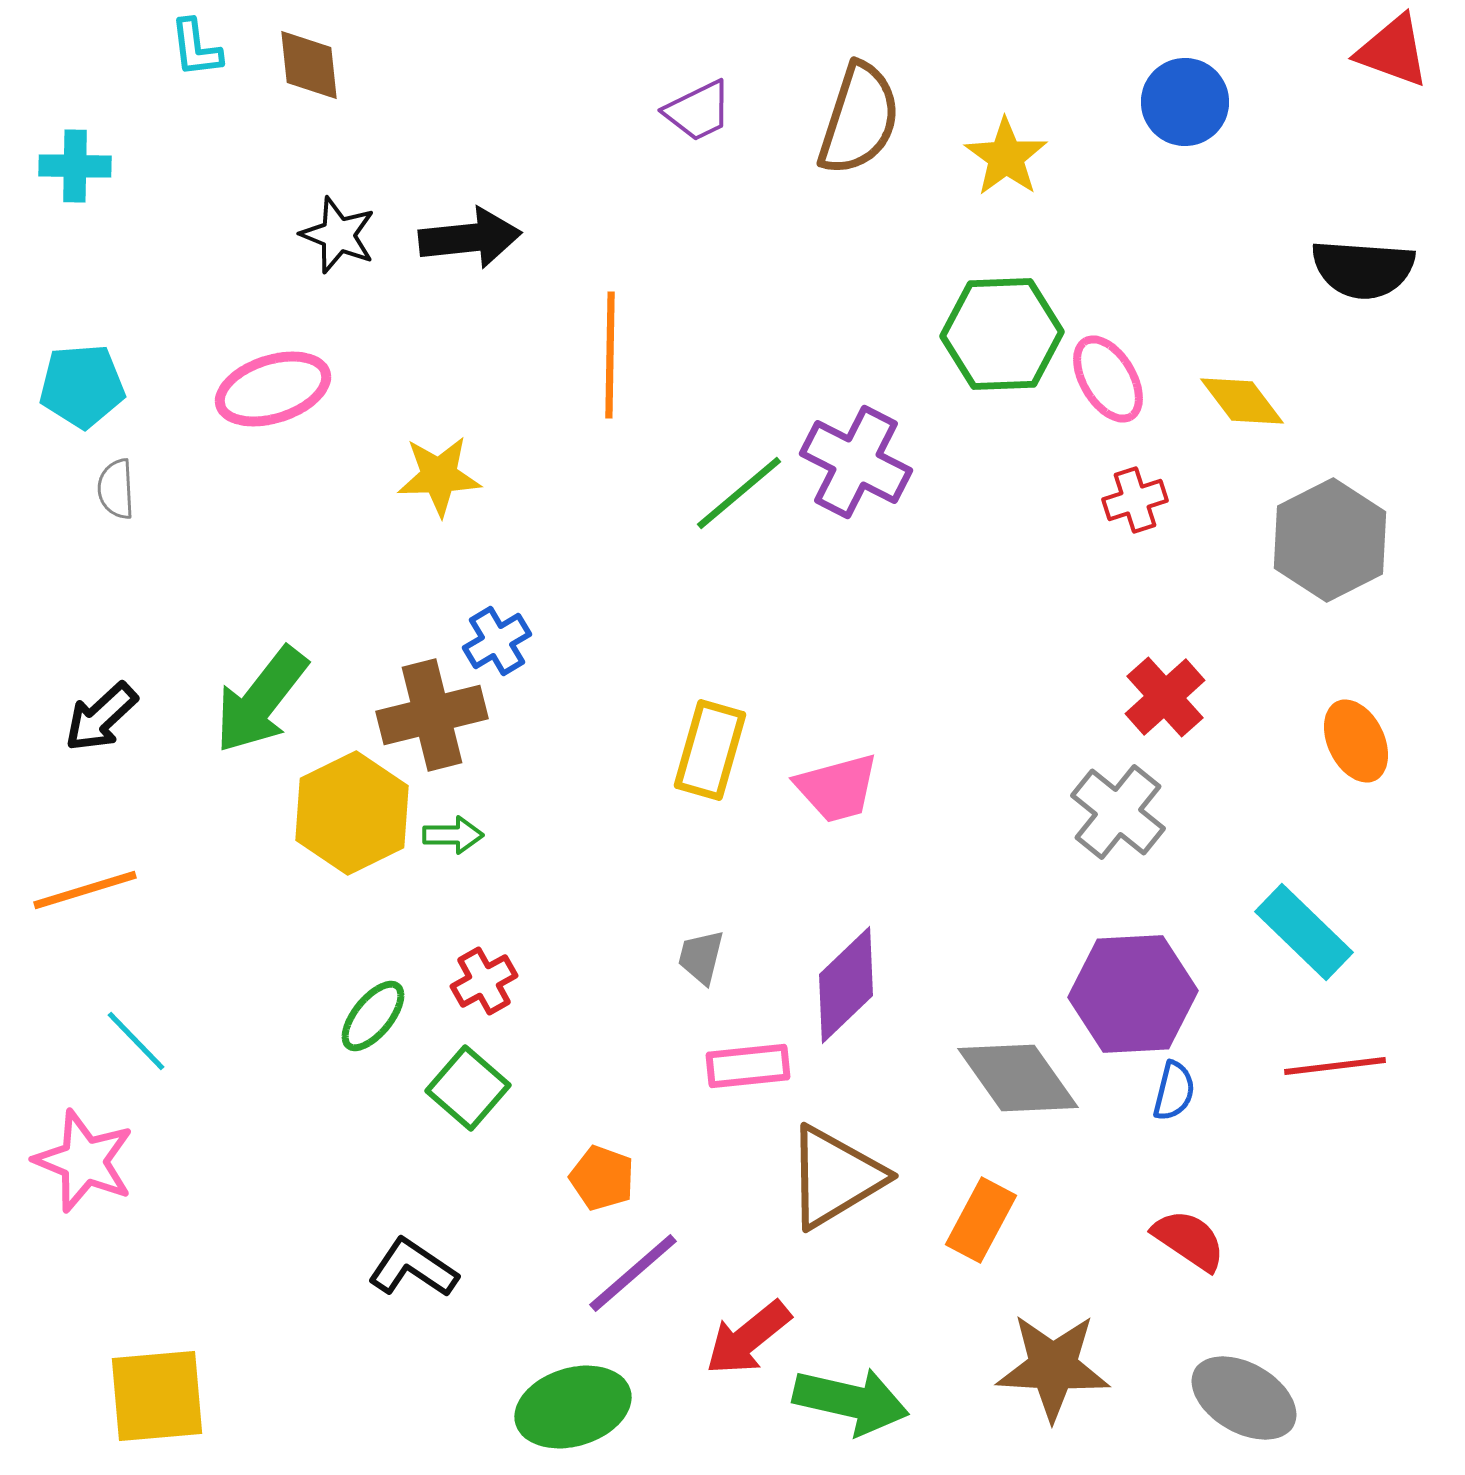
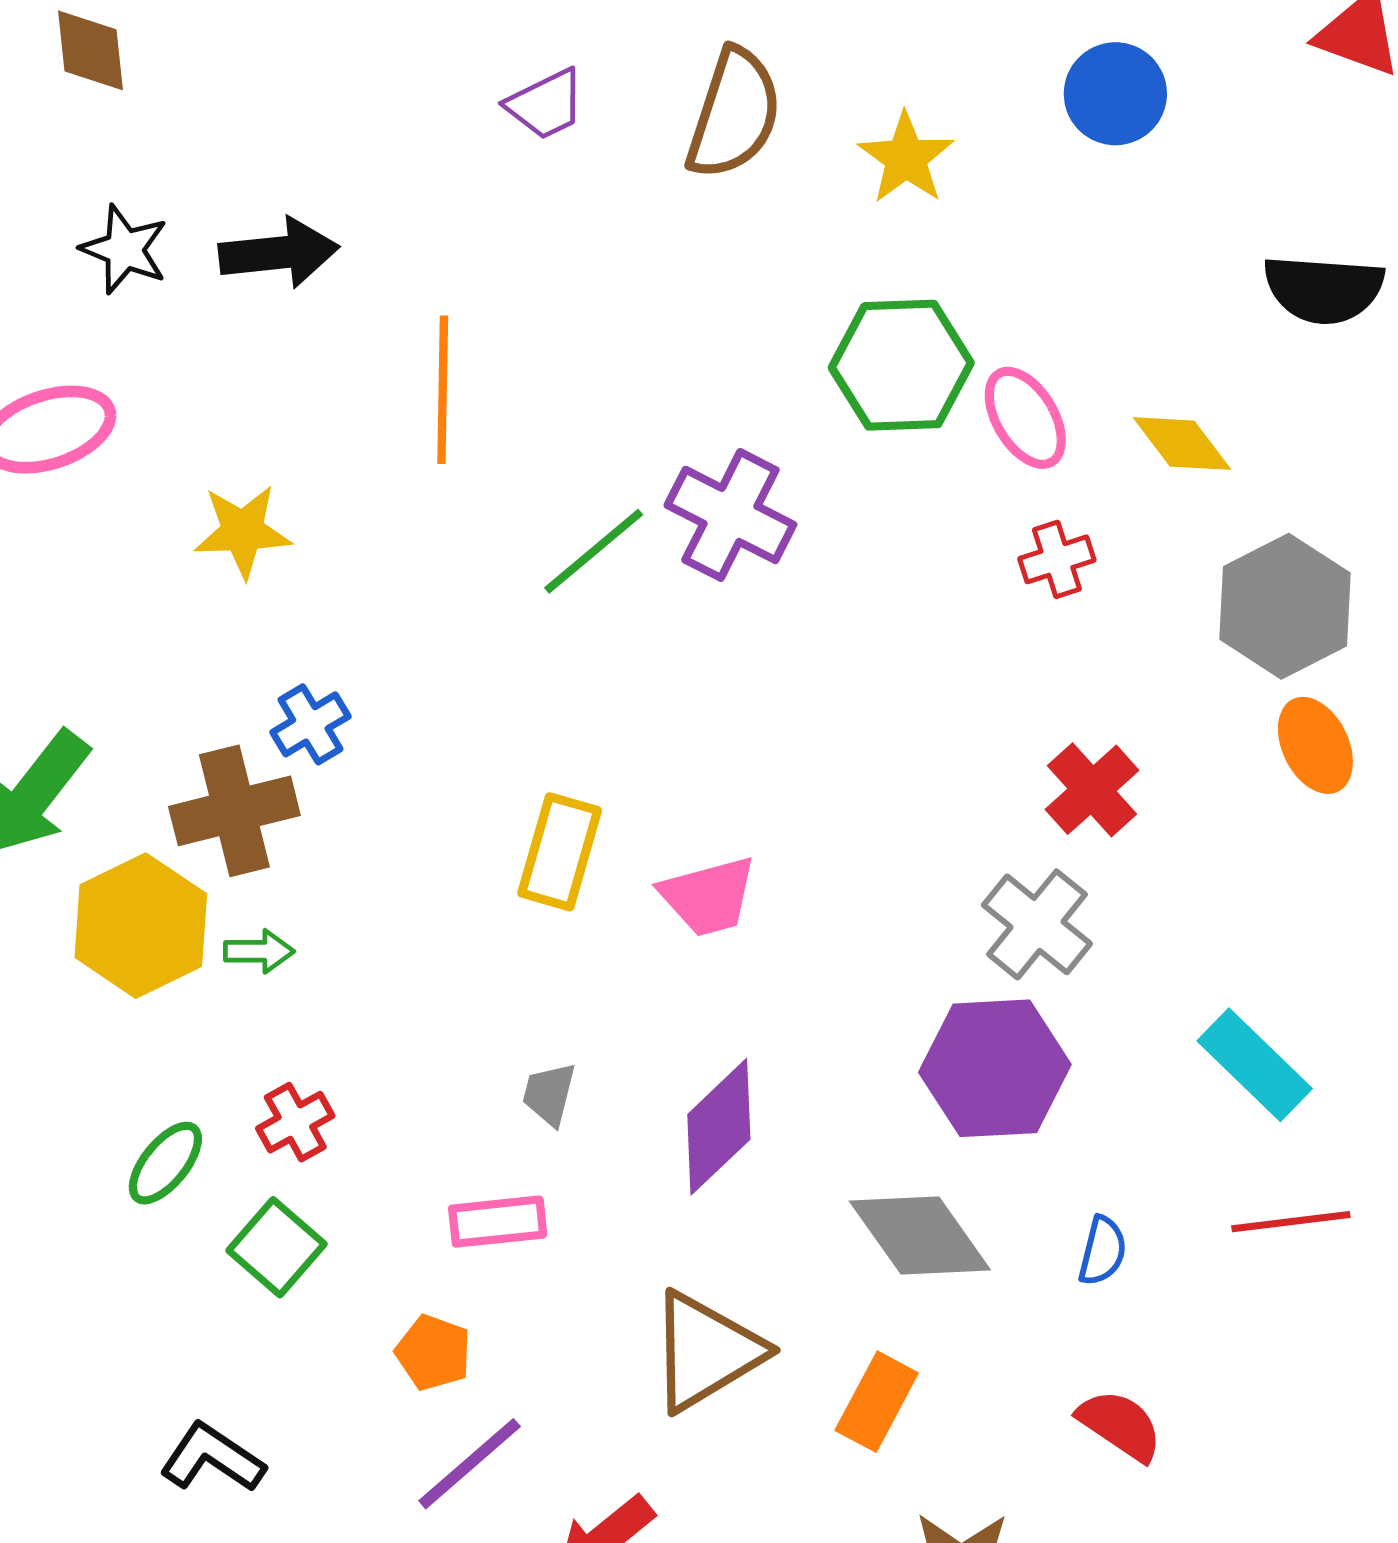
orange ellipse: (1356, 741) -> (1315, 745), moved
purple hexagon: (1133, 994) -> (995, 1068), moved
pink rectangle: (748, 1066) -> (498, 1222), moved

